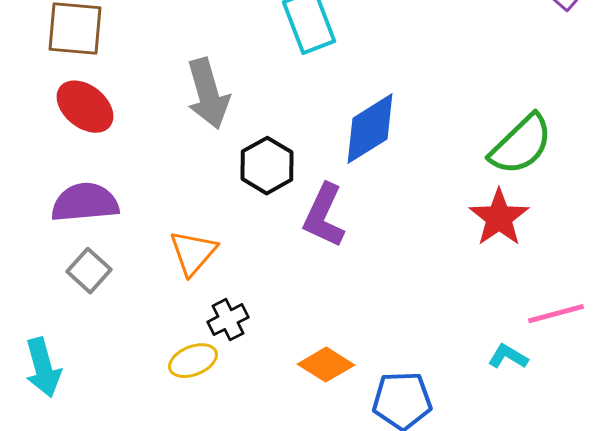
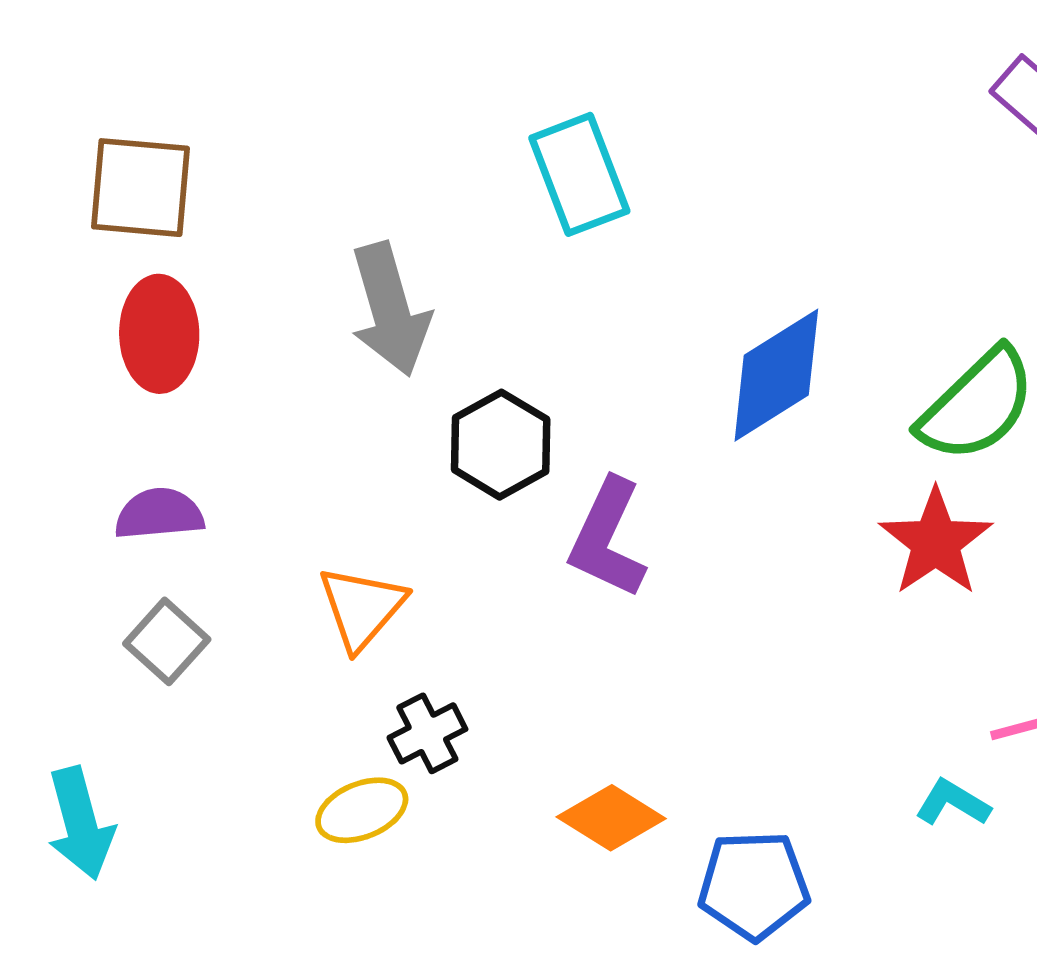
red ellipse: (85, 107) -> (159, 334), turned 50
blue diamond: (370, 129) -> (776, 375), moved
purple semicircle: (85, 203) -> (159, 514), size x0.7

